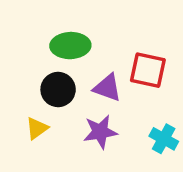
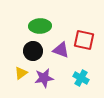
purple star: (100, 132) -> (44, 78), moved
cyan cross: (164, 139) -> (81, 78), moved

